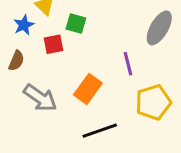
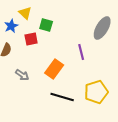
gray arrow: (40, 98) -> (22, 75), size x0.6
yellow pentagon: (153, 102) -> (96, 92), moved
black line: (100, 131) -> (62, 97), turned 35

